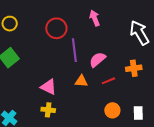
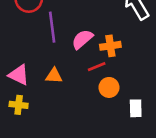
orange cross: (134, 68) -> (110, 46), moved
orange triangle: (81, 81) -> (54, 76), moved
orange circle: (112, 110) -> (109, 87), moved

